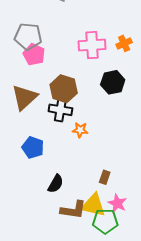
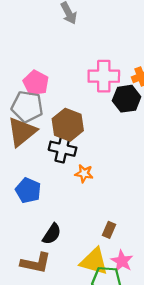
gray pentagon: (28, 36) -> (27, 107), moved
black hexagon: (113, 82) -> (127, 99), moved
brown L-shape: (73, 210) -> (36, 263), moved

